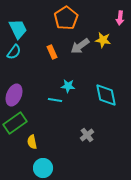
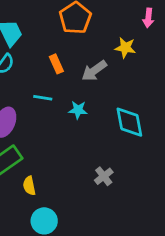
gray arrow: (80, 46) -> (94, 71), moved
cyan line: (55, 100) -> (43, 98), moved

